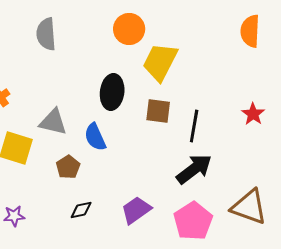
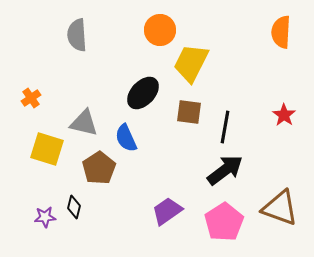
black ellipse: (112, 92) -> (143, 93), turned 36
brown pentagon: (68, 167) -> (99, 168), size x1.4
black diamond: (81, 210) -> (74, 207), moved, turned -65

